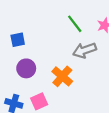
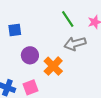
purple circle: (26, 68) -> (30, 55), moved

